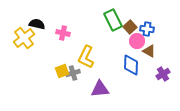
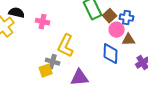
brown triangle: (149, 51) -> (129, 40), turned -32
yellow square: (62, 71) -> (46, 71), moved
gray cross: (73, 73) -> (53, 62), turned 32

